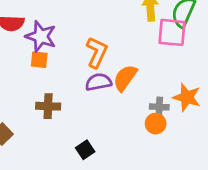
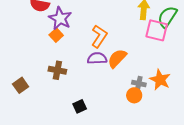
orange square: (39, 60) -> (56, 35), turned 32

